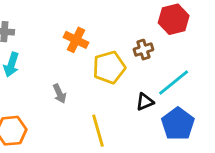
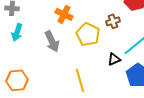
yellow pentagon: (109, 67) -> (88, 34), turned -30
gray arrow: (59, 94) -> (52, 41), moved, size x1.5

